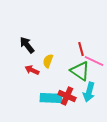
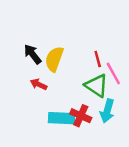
yellow semicircle: (48, 61) -> (54, 59), moved, size x1.5
pink line: (94, 61) -> (113, 74), turned 36

